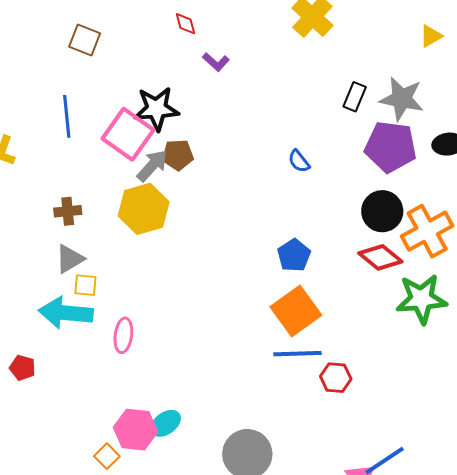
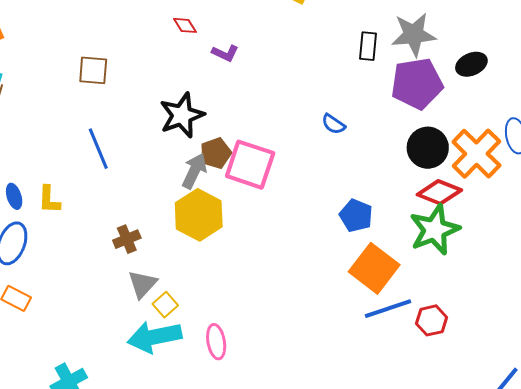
pink square: (128, 134) -> (250, 165), moved
yellow square: (85, 285) -> (165, 305), turned -30
green star: (421, 299) -> (435, 230), moved

